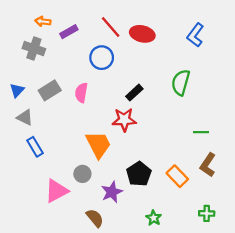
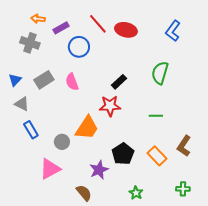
blue circle: (102, 58) -> (79, 47), moved
pink semicircle: (81, 93) -> (72, 82), turned -30
green line: (201, 132) -> (156, 116), moved
orange trapezoid: (98, 145) -> (87, 128), turned 60
gray circle: (82, 174) -> (62, 142), moved

